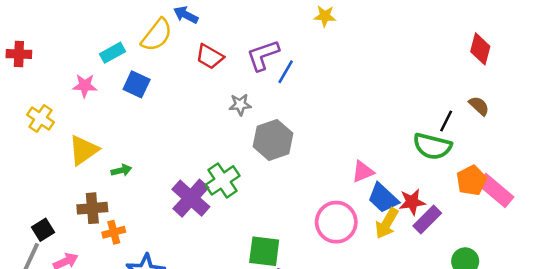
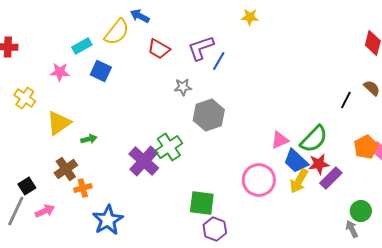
green semicircle: (432, 146) -> (314, 139), moved, turned -60
brown cross: (92, 208) -> (66, 169), turned -30

